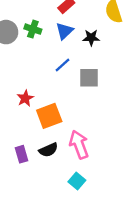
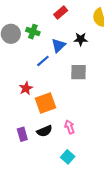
blue triangle: (65, 31) -> (58, 45), moved
blue line: (63, 65) -> (43, 61), moved
pink arrow: (79, 145) -> (70, 127), size x0.6

